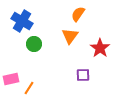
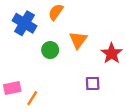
orange semicircle: (78, 14) -> (56, 12), moved
green circle: (34, 44) -> (50, 50), moved

